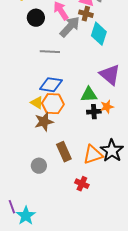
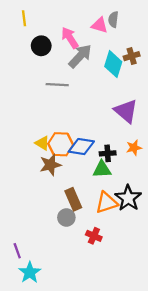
brown cross: (86, 14) -> (132, 56), moved, turned -32
blue diamond: (51, 85) -> (81, 147), moved
green triangle: (89, 95) -> (102, 169), moved
orange star: (107, 107) -> (134, 148), moved
gray circle: (39, 166) -> (66, 217), moved
purple line: (12, 207) -> (17, 251), moved

